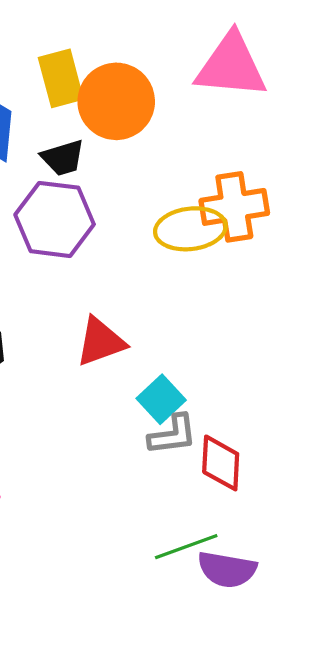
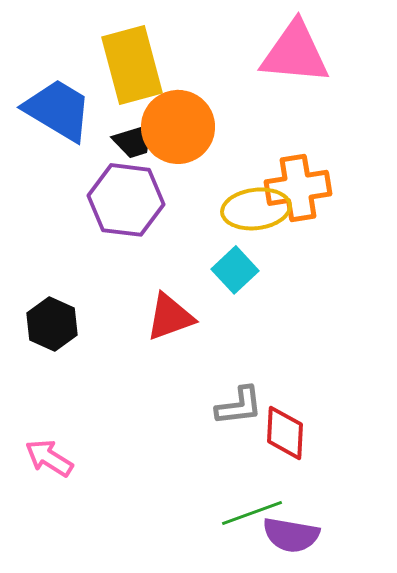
yellow rectangle: (61, 78) -> (132, 65), size x1.4
orange circle: (116, 101) -> (178, 127), moved
cyan square: (161, 399) -> (235, 270), moved

